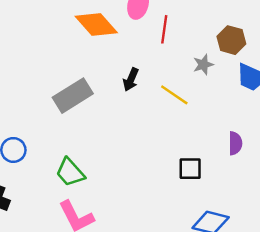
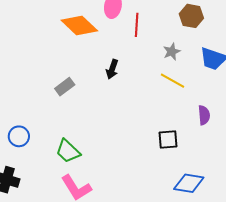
brown hexagon: (231, 40) -> (191, 16), moved
yellow line: (174, 95) -> (172, 81), moved
gray rectangle: (73, 96) -> (65, 87), size x0.6

